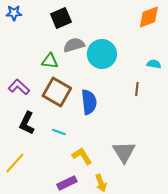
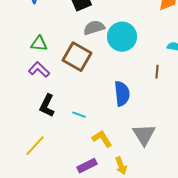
green triangle: (50, 61) -> (39, 44), moved
brown square: (57, 92) -> (77, 57), moved
blue semicircle: (89, 102) -> (122, 94), moved

